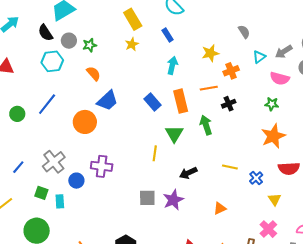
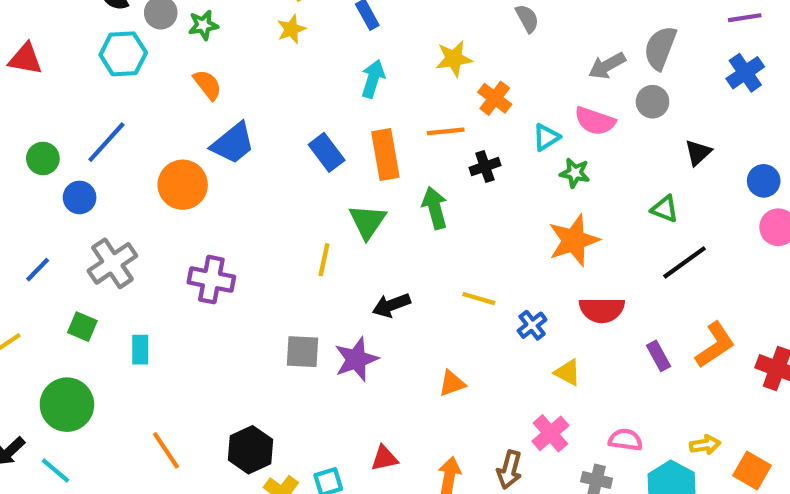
cyan triangle: (259, 57) -> (546, 137), moved
orange cross: (231, 71) -> (495, 98), turned -35
blue circle: (76, 181) -> (80, 197), moved
yellow triangle: (275, 199) -> (568, 372), turned -32
cyan rectangle: (60, 201) -> (140, 350), moved

